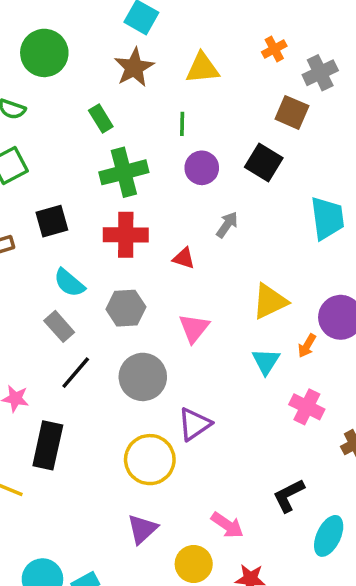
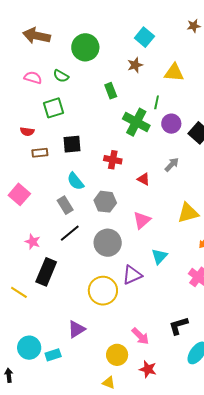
brown star: (134, 67) -> (135, 65), size x0.7
purple circle: (202, 168) -> (171, 124), moved
green cross: (124, 172) -> (136, 122), moved, turned 32
red cross: (126, 235) -> (113, 160), size x0.7
cyan triangle: (266, 361) -> (159, 256), moved
purple triangle: (142, 529) -> (76, 329), moved

